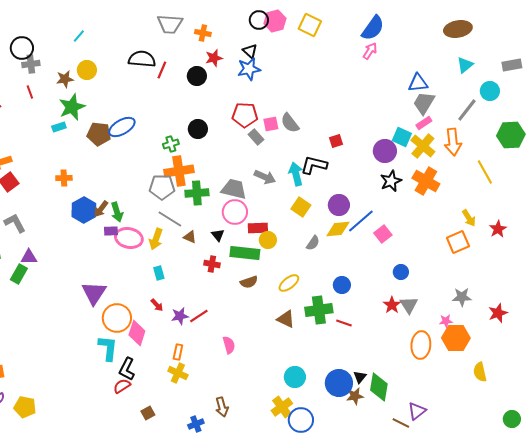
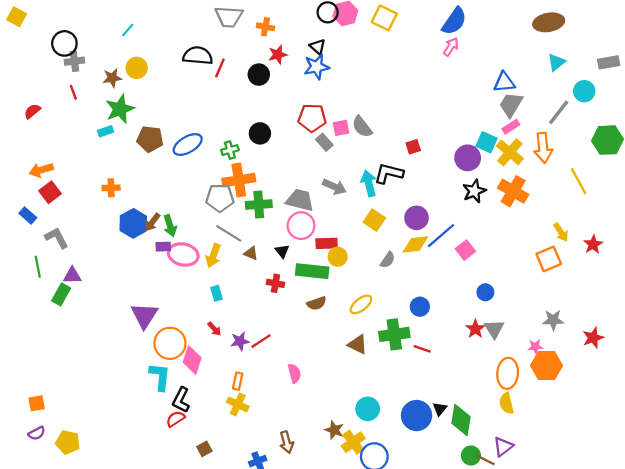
blue ellipse: (122, 127) -> (188, 145), moved
yellow semicircle: (480, 372) -> (506, 403), moved
brown star: (355, 396) -> (334, 430), moved, turned 30
green circle: (512, 419) -> (471, 456), moved

